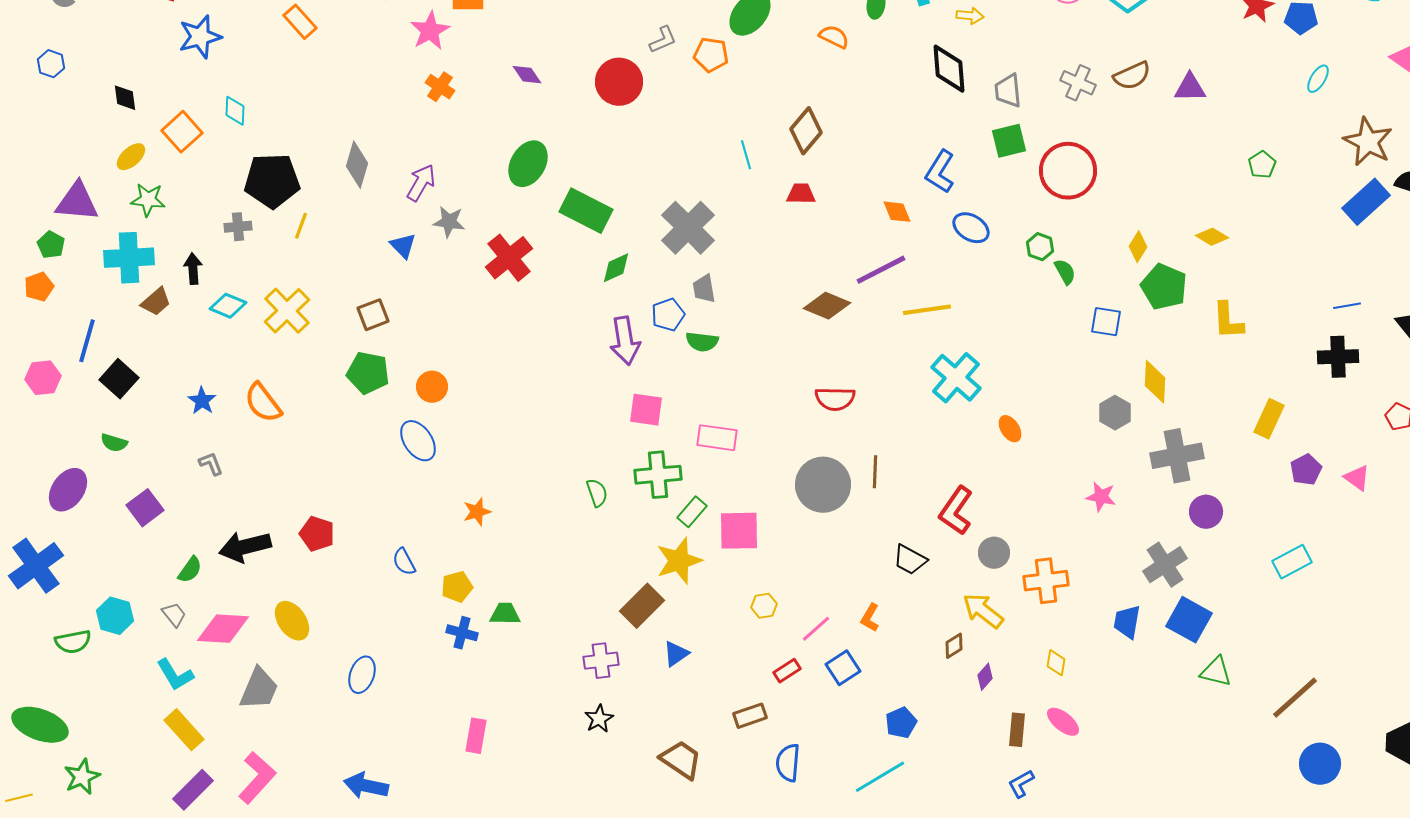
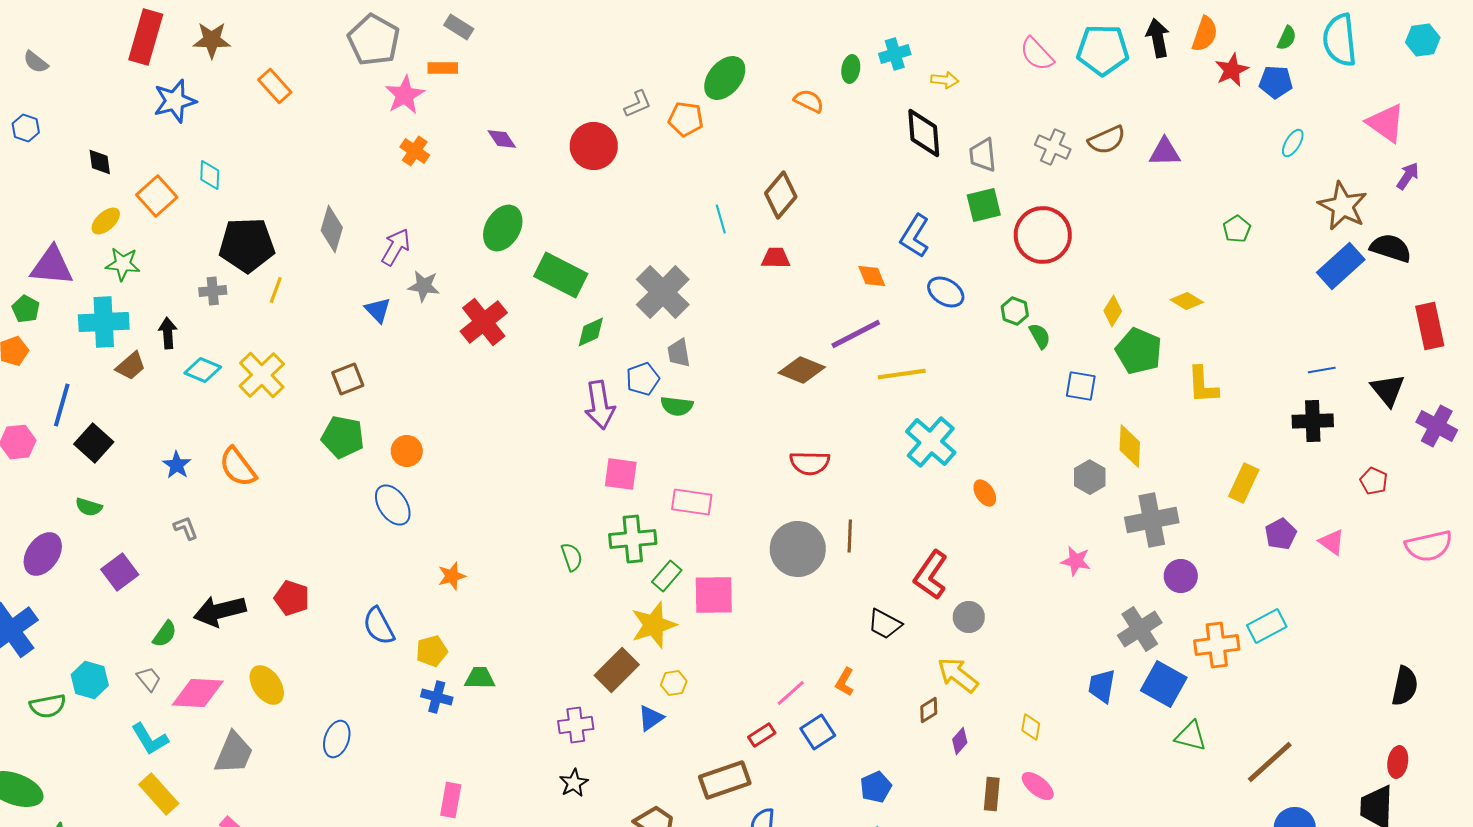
blue semicircle: (404, 562) -> (379, 626), size x1.4
orange cross: (1046, 581) -> (1217, 645), moved
yellow hexagon: (764, 606) -> (674, 683), moved
brown rectangle: (750, 716) -> (725, 780), size x1.5

